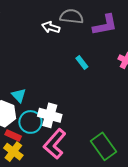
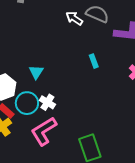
cyan triangle: (19, 95) -> (36, 72), moved
white cross: (50, 115) -> (47, 102), size x0.7

